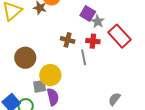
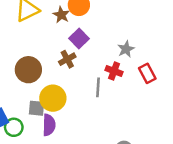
purple square: (88, 13) -> (79, 39), moved
red rectangle: (119, 36) -> (147, 73), size x0.7
brown cross: (68, 40) -> (67, 59), moved, turned 32

